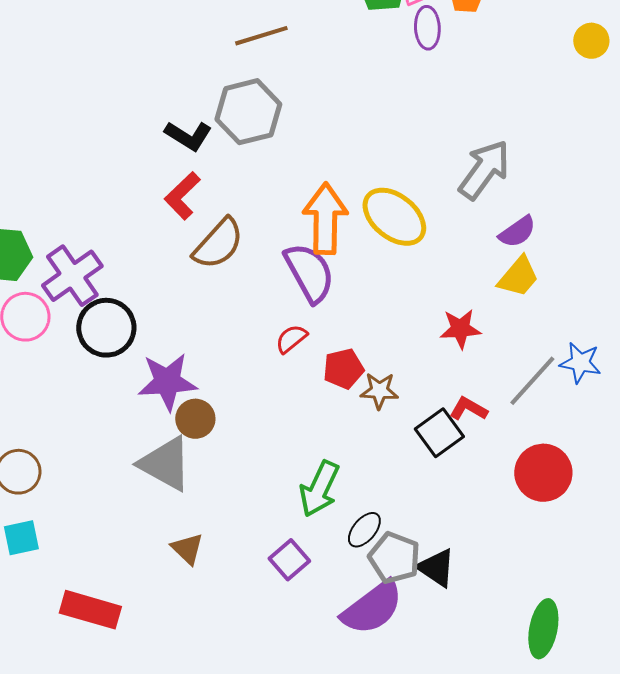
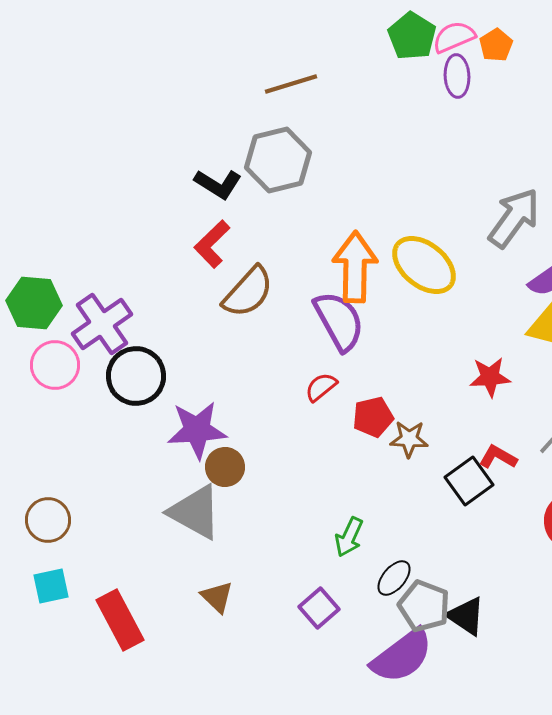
green arrow: (319, 489) -> (349, 537), size x0.7
red rectangle: (90, 610) -> (120, 620), moved, turned 46

